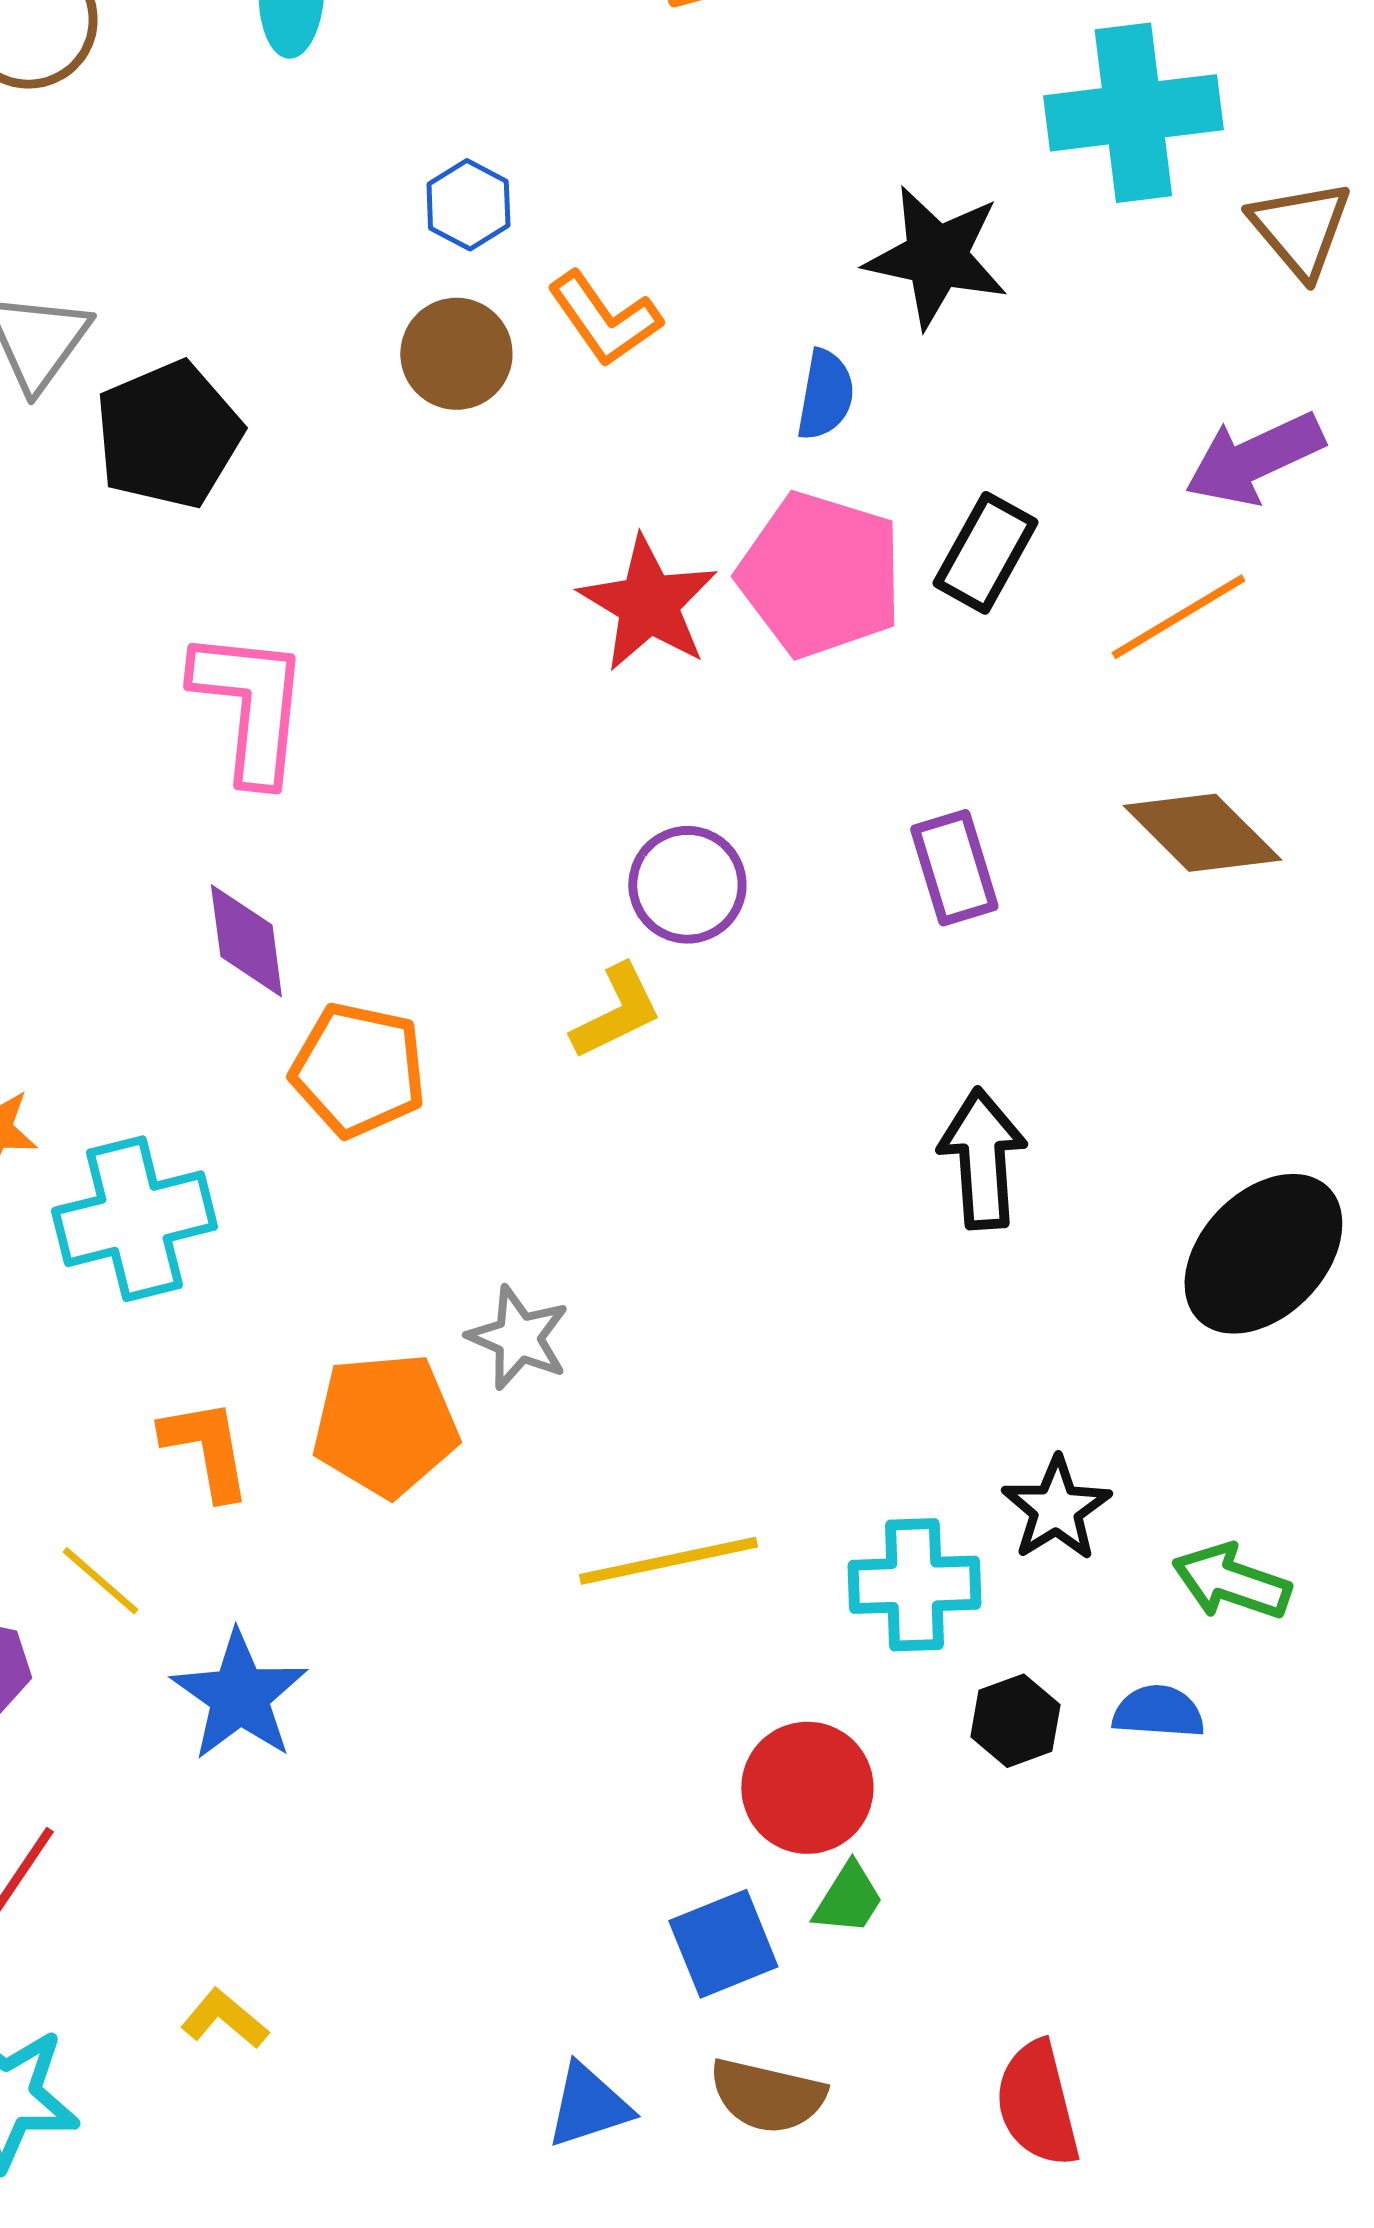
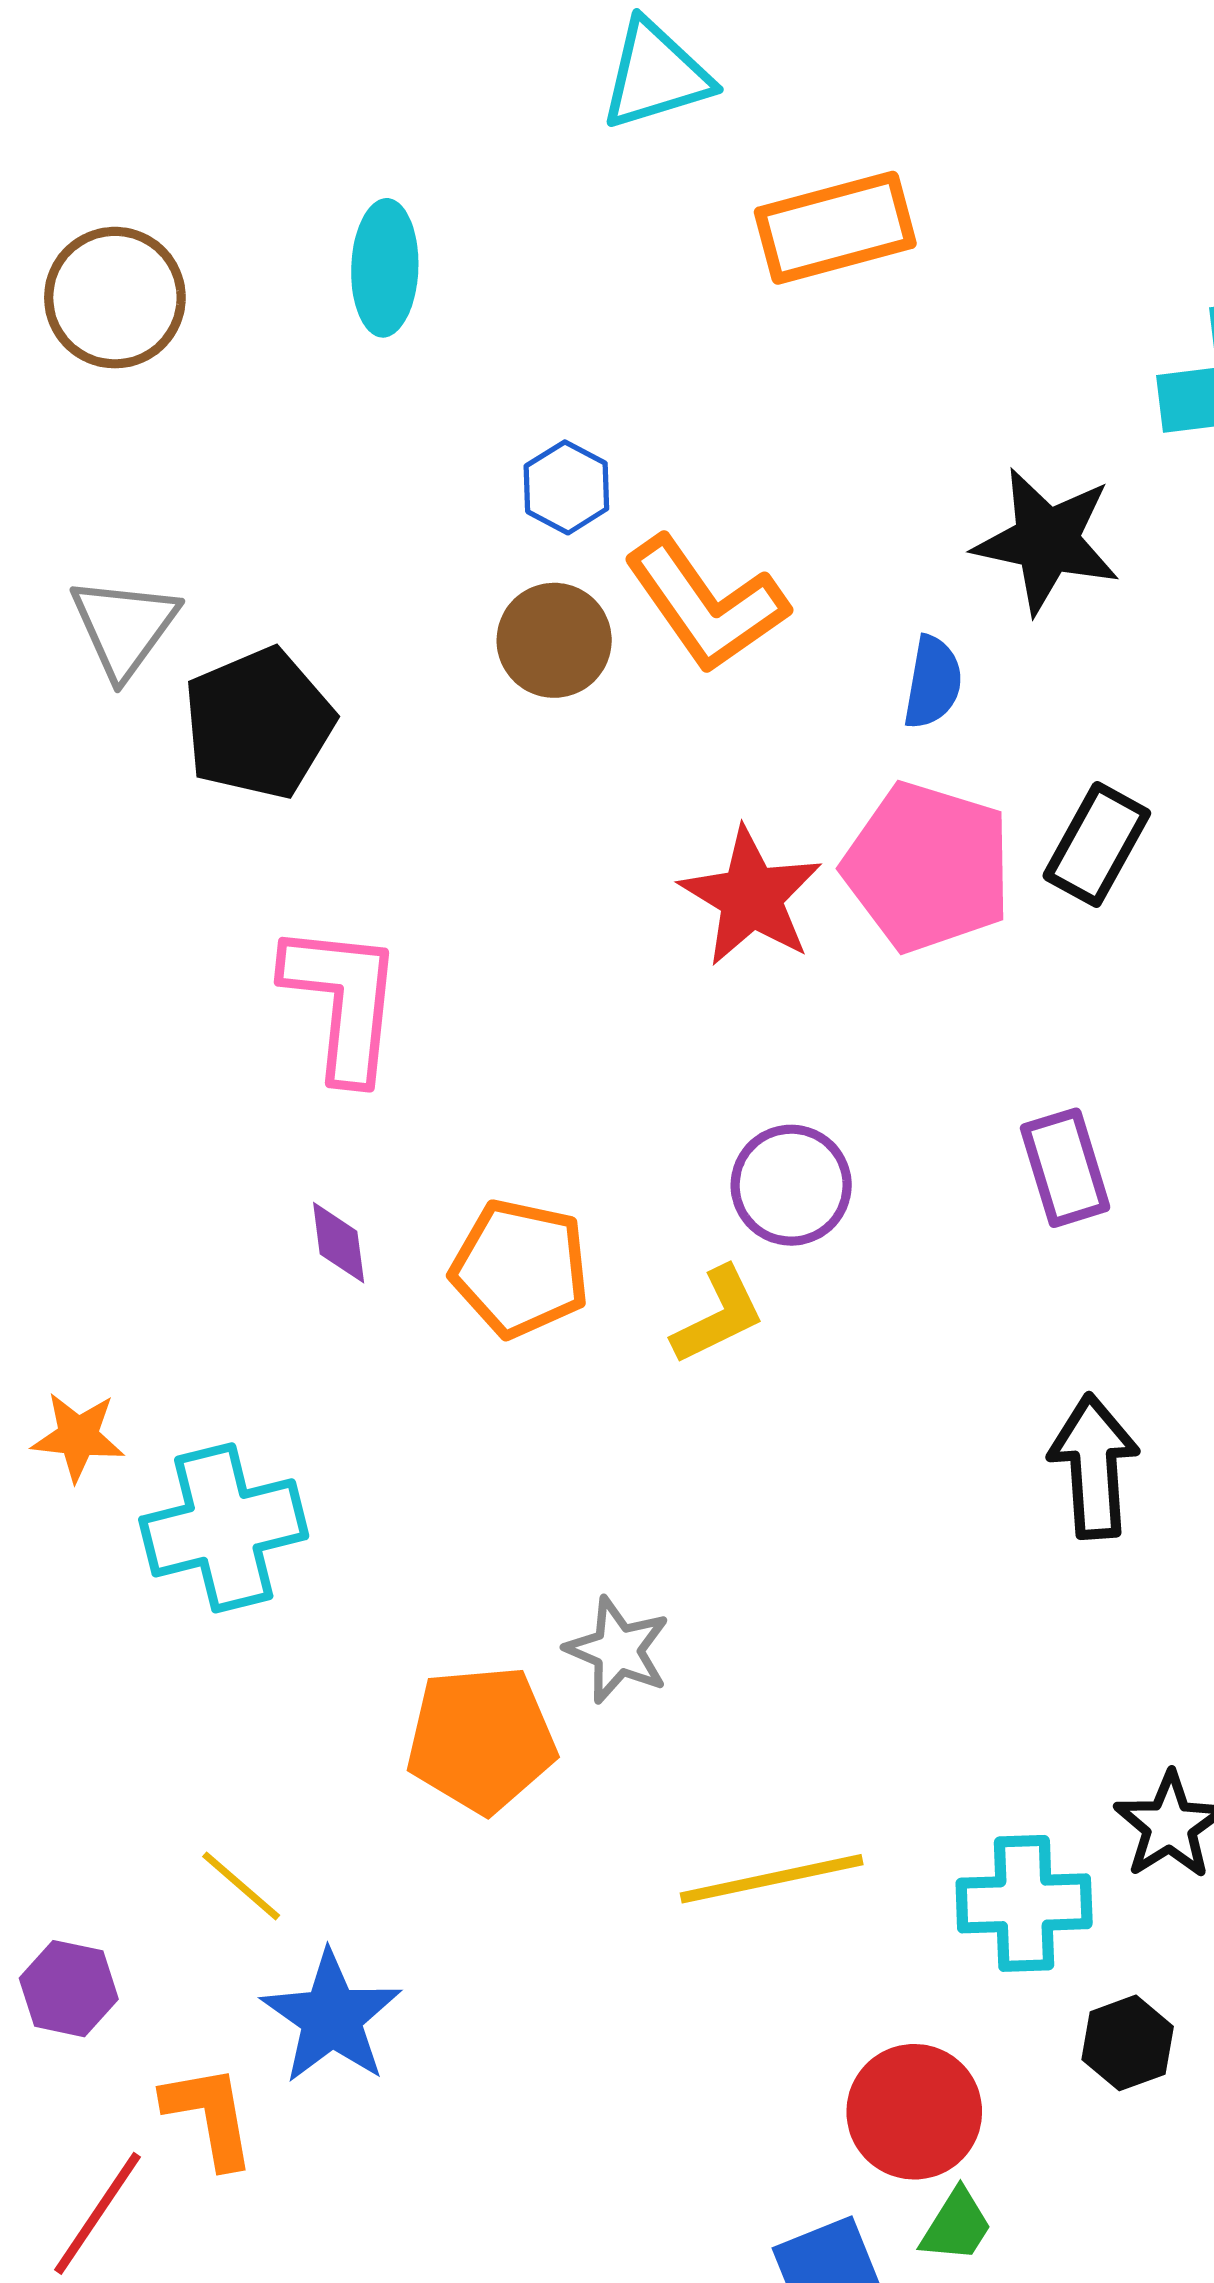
orange L-shape: (604, 319) -> (706, 604), size x1.4
purple diamond: (246, 941) -> (339, 1243), size x0.7
orange pentagon: (358, 1070) -> (520, 1268), moved
orange L-shape: (206, 1449) -> (209, 2116), moved
yellow line: (100, 1581) -> (241, 1886), moved

